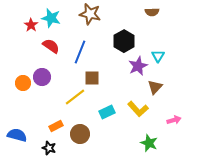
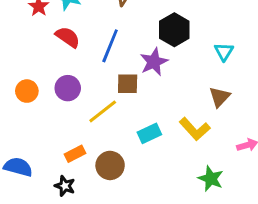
purple star: (138, 66) -> (154, 62), moved
purple circle: (42, 77) -> (68, 88), moved

